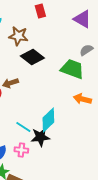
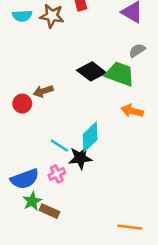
brown star: (18, 36) -> (52, 16), moved
black diamond: (32, 57) -> (91, 71), moved
pink cross: (21, 150) -> (57, 174), turned -32

